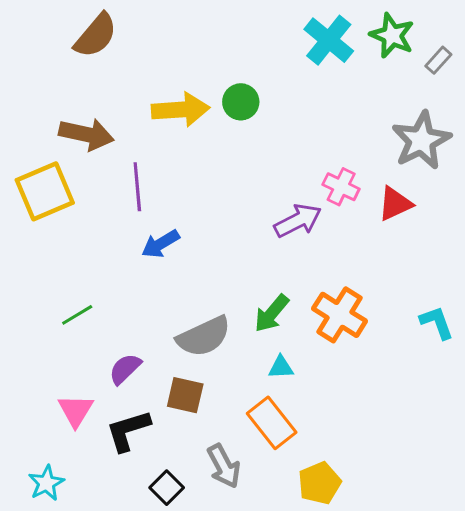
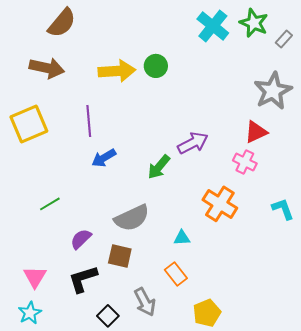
brown arrow: (86, 134) -> (47, 68), moved
pink cross: (341, 187) -> (245, 162), moved
green arrow: (272, 313) -> (159, 167), moved
pink triangle: (76, 411) -> (35, 277), moved
orange rectangle: (272, 423) -> (176, 274), size x0.7

